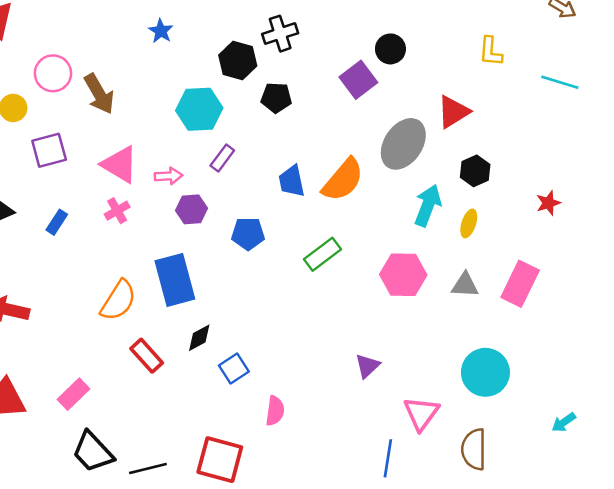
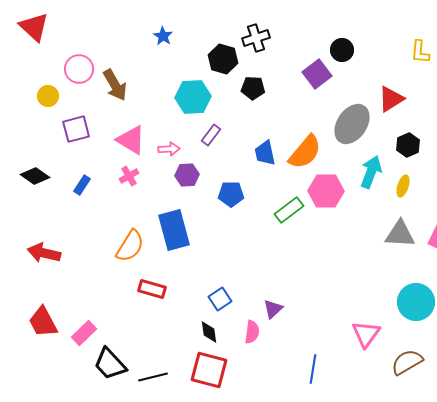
pink hexagon: (403, 275) -> (326, 191), moved
gray triangle: (465, 285) -> (400, 234), size x1.4
black diamond: (199, 338) -> (209, 332), moved, turned -70
red rectangle: (147, 356) -> (152, 289), turned -32
purple triangle: (367, 366) -> (273, 309), moved
pink rectangle: (73, 394) -> (84, 333), moved
brown semicircle: (474, 449) -> (407, 362), turned 60
blue line: (388, 458) -> (313, 369), moved

